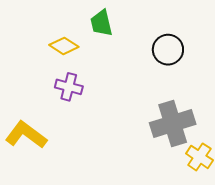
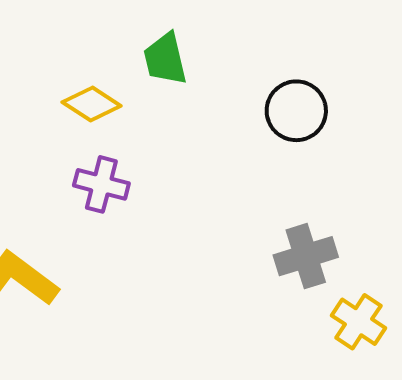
gray cross: (173, 124) -> (306, 256), size x0.7

